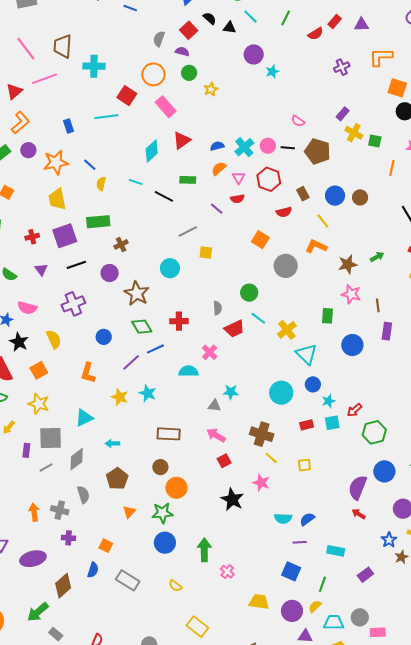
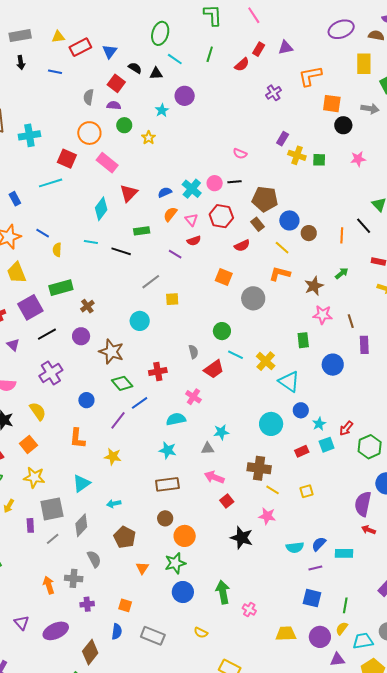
cyan star: (272, 72) -> (162, 110), moved
brown pentagon: (318, 151) -> (265, 199), moved
orange line: (392, 168) -> (342, 235), moved
brown circle: (360, 197) -> (309, 233), moved
cyan star: (148, 393) -> (168, 450), moved
cyan rectangle: (336, 551) -> (344, 553), moved

